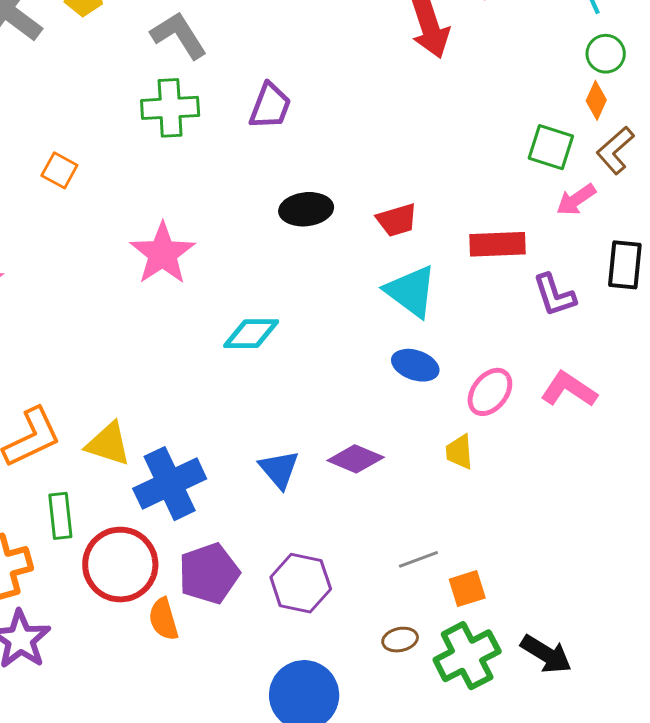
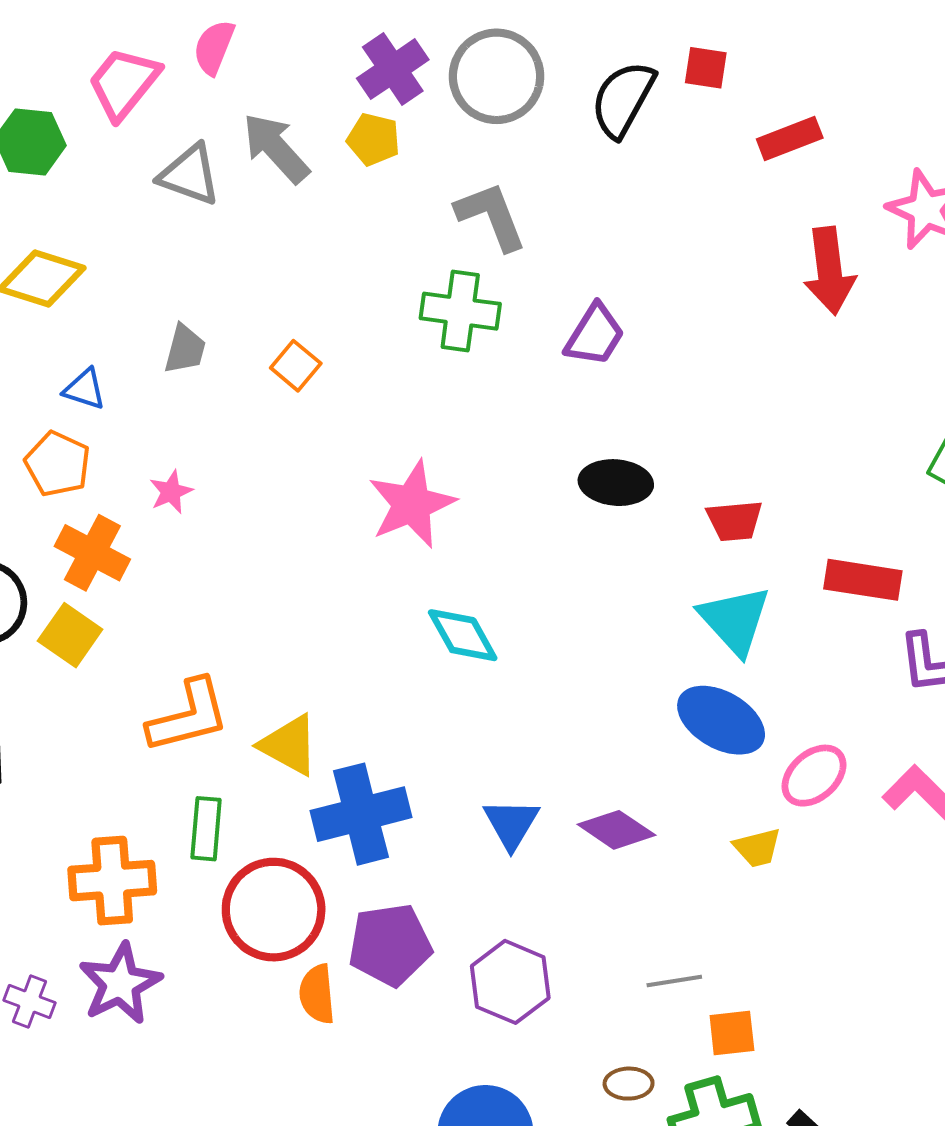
cyan diamond: (251, 334) -> (463, 635), moved, turned 50
blue ellipse: (415, 365) -> (721, 720), size x1.4
yellow trapezoid: (459, 452) -> (757, 848), turned -111

